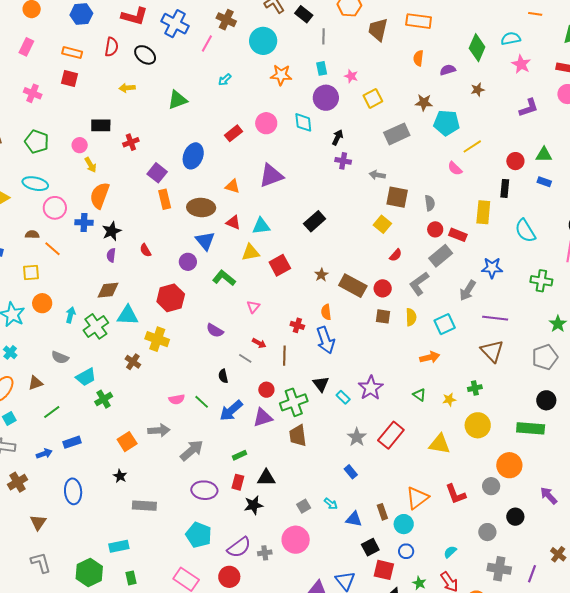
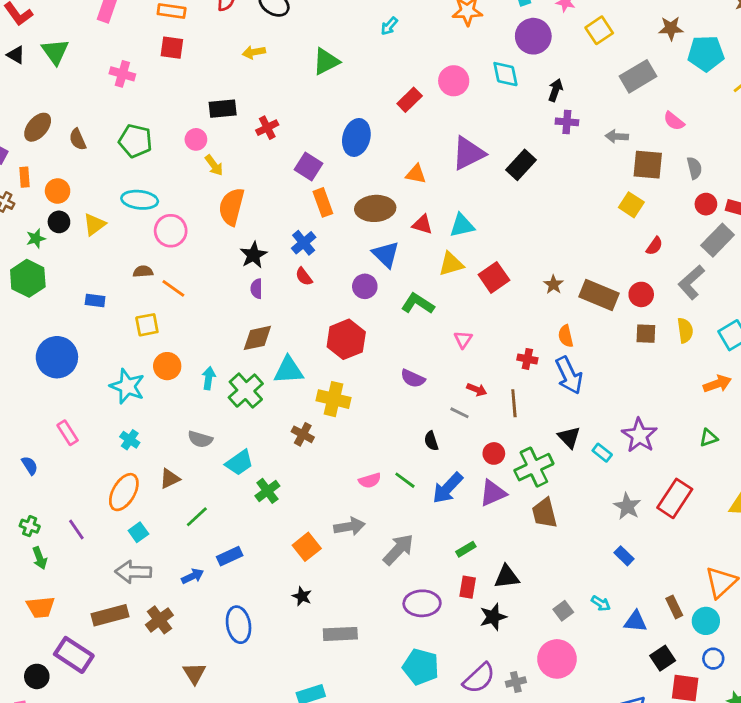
pink semicircle: (455, 168) -> (674, 121), moved
black rectangle: (315, 221) -> (521, 165), moved
blue cross: (84, 223) -> (304, 243), moved, turned -36
green triangle: (419, 395) -> (709, 438), turned -48

